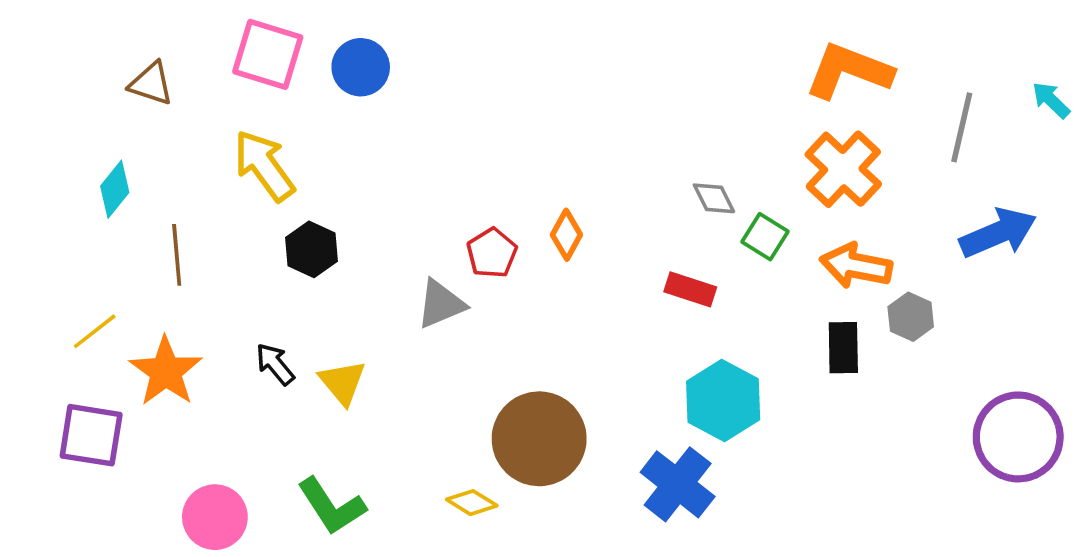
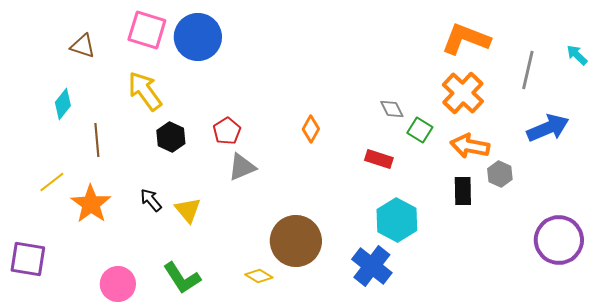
blue circle: (361, 67) -> (198, 37), size x1.5
red pentagon: (492, 253) -> (227, 131), moved
purple square: (91, 435) -> (28, 259), moved

